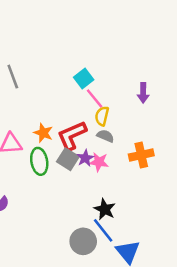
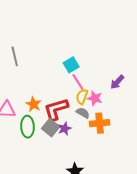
purple arrow: (143, 93) -> (117, 82), turned 35
orange cross: (141, 155) -> (100, 123), moved
pink star: (99, 162) -> (95, 98), moved

